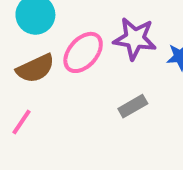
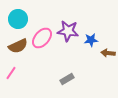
gray rectangle: (133, 106) -> (67, 79), moved

